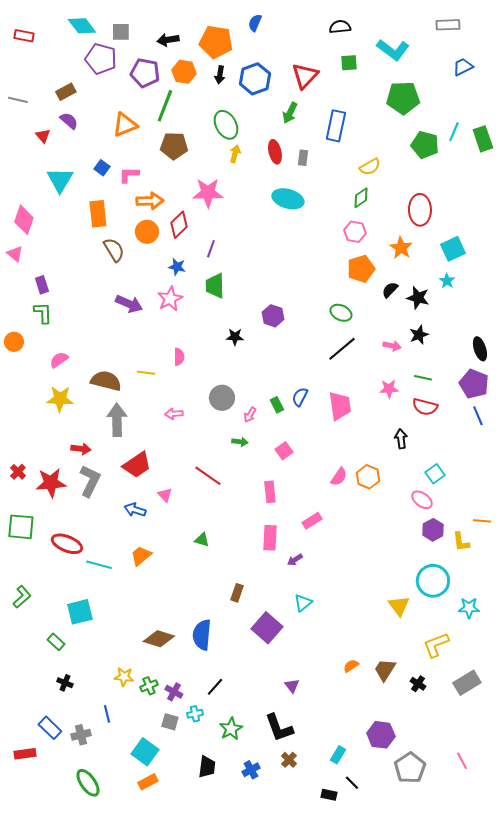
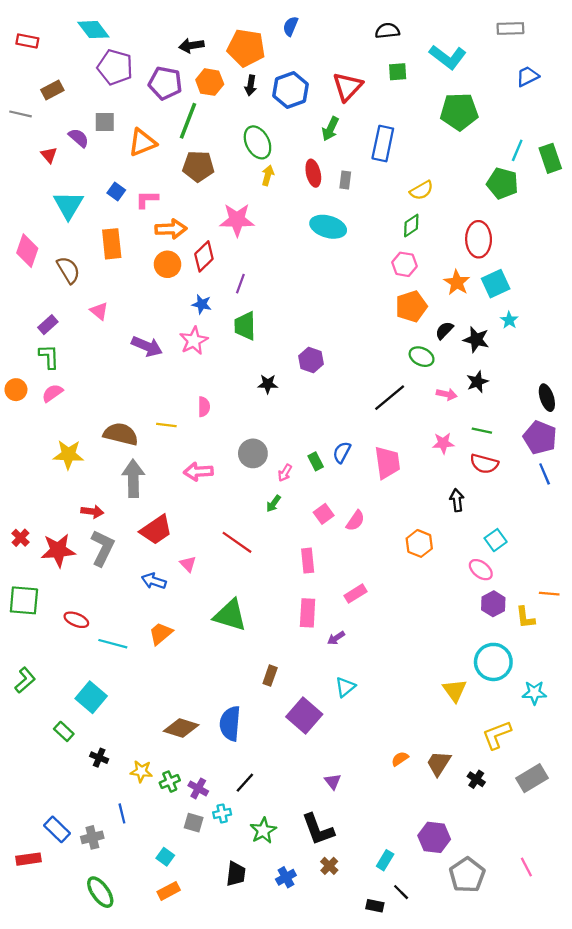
gray square: (121, 32) -> (105, 122), moved
brown rectangle: (66, 92) -> (52, 90), moved
green pentagon: (425, 145) -> (502, 183), moved
cyan square: (453, 249) -> (496, 284), moved
brown semicircle: (114, 250) -> (68, 270), moved
pink triangle: (15, 254) -> (99, 311), moved
purple rectangle: (42, 285) -> (48, 325), turned 66
green ellipse: (341, 313) -> (422, 357), moved
pink semicircle: (59, 360) -> (52, 393), moved
pink arrow: (174, 414) -> (198, 472), size x1.4
green arrow: (240, 442) -> (273, 504), turned 119
pink semicircle: (339, 477) -> (355, 521), moved
green triangle: (202, 540) -> (230, 615), size x2.0
red ellipse: (67, 544) -> (76, 620), size x0.7
cyan square: (80, 612) -> (91, 697), turned -36
black cross: (65, 683) -> (99, 758), moved
cyan square: (145, 752) -> (165, 857), size x0.6

